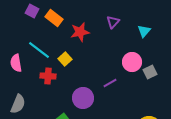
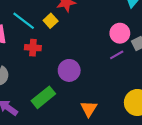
yellow square: (65, 59) -> (51, 21), moved
purple line: (110, 83) -> (117, 55), moved

